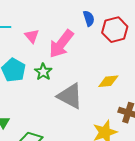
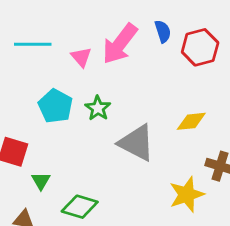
pink arrow: (61, 44) -> (120, 44), moved

